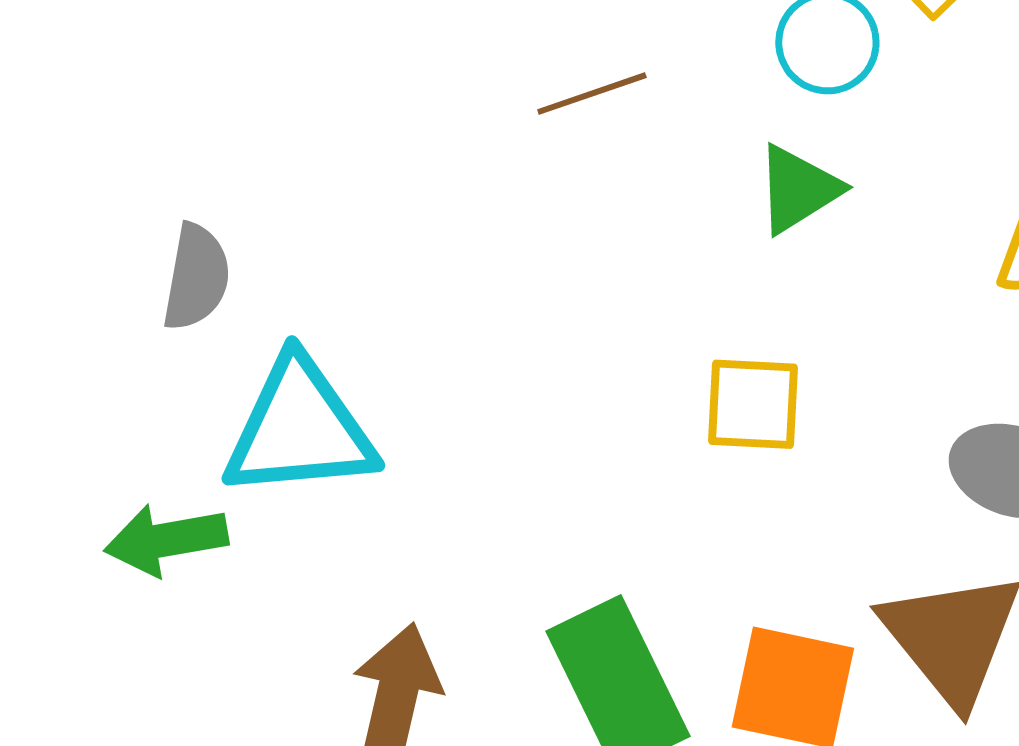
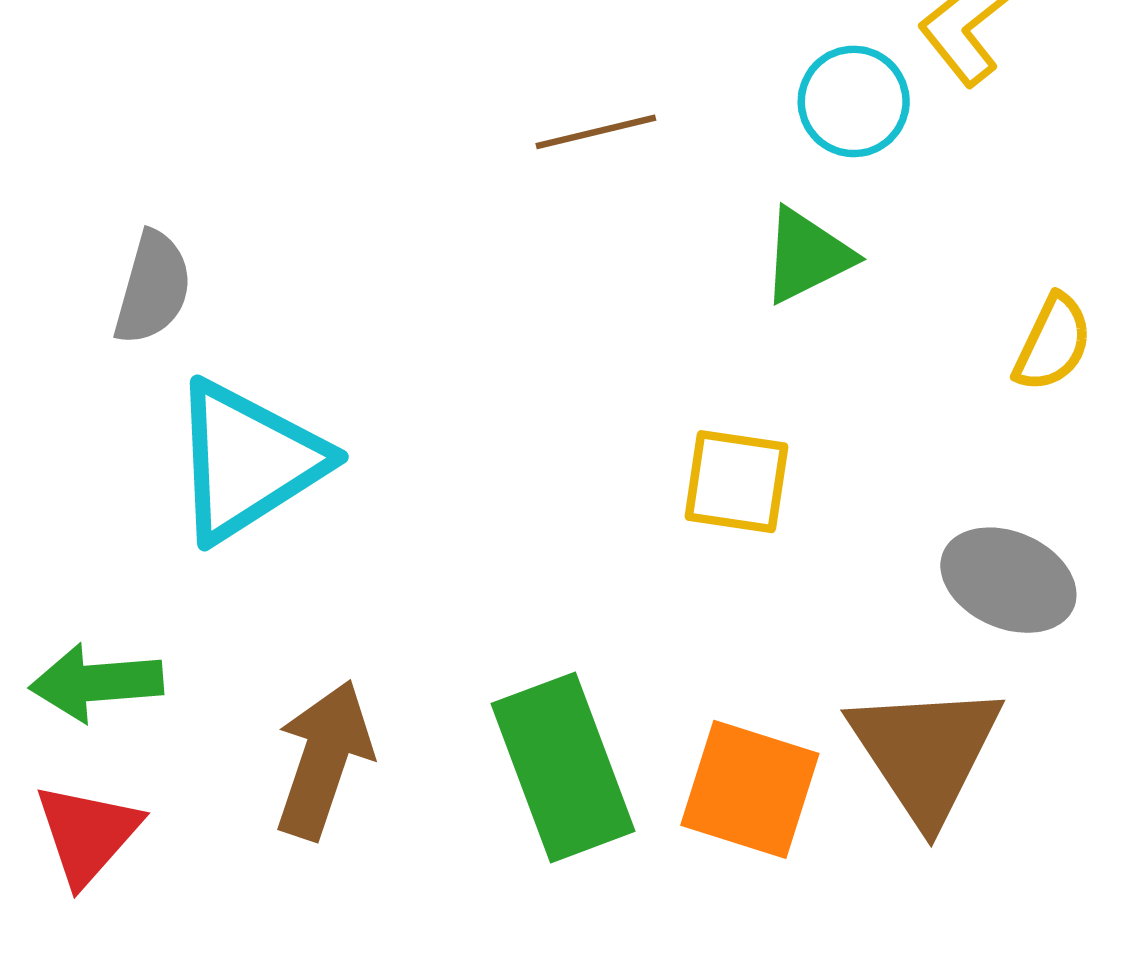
cyan triangle: (300, 429) -> (248, 461), turned -33
green arrow: (166, 540) -> (96, 683), moved

